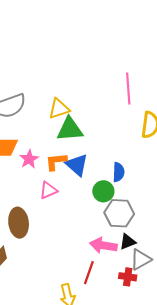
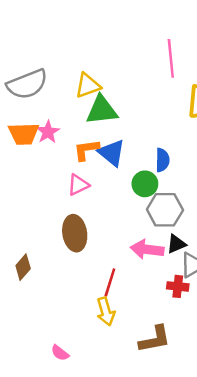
pink star: (29, 159) -> (48, 132), moved
brown ellipse: (19, 223) -> (75, 233), moved
red line: (89, 273) -> (110, 282), moved

